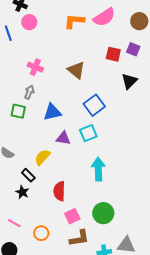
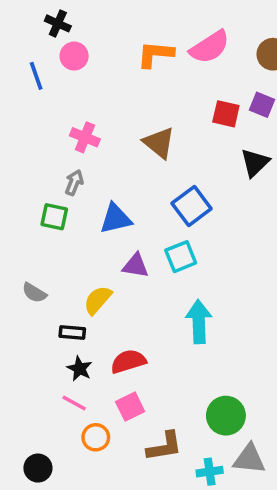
black rectangle: (28, 175) -> (72, 332), turned -40
red semicircle: (59, 191) -> (128, 361), turned 72
black star: (22, 192) -> (80, 369), moved
green circle: (103, 213) -> (226, 416), moved
pink square: (72, 216) -> (130, 407), moved
pink line: (14, 223) -> (74, 403), moved

